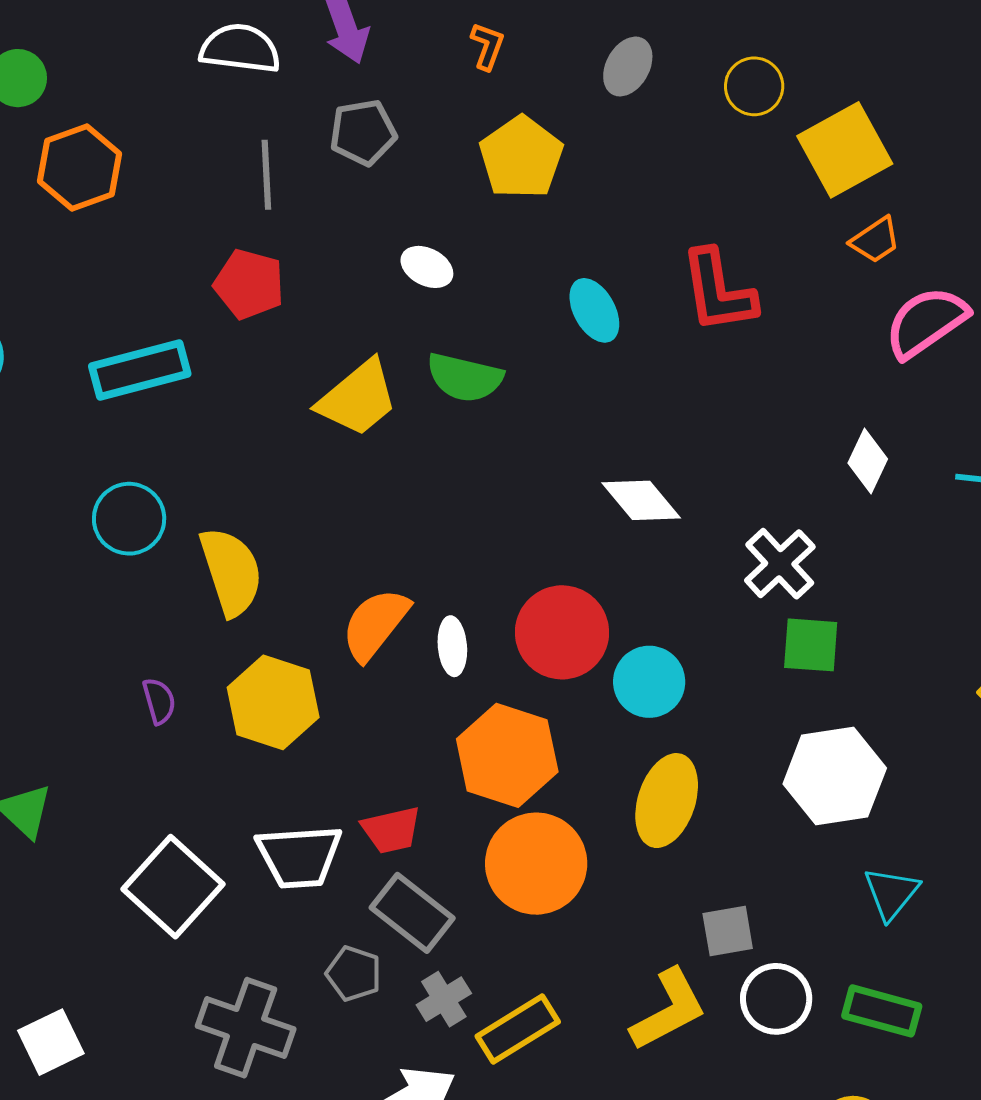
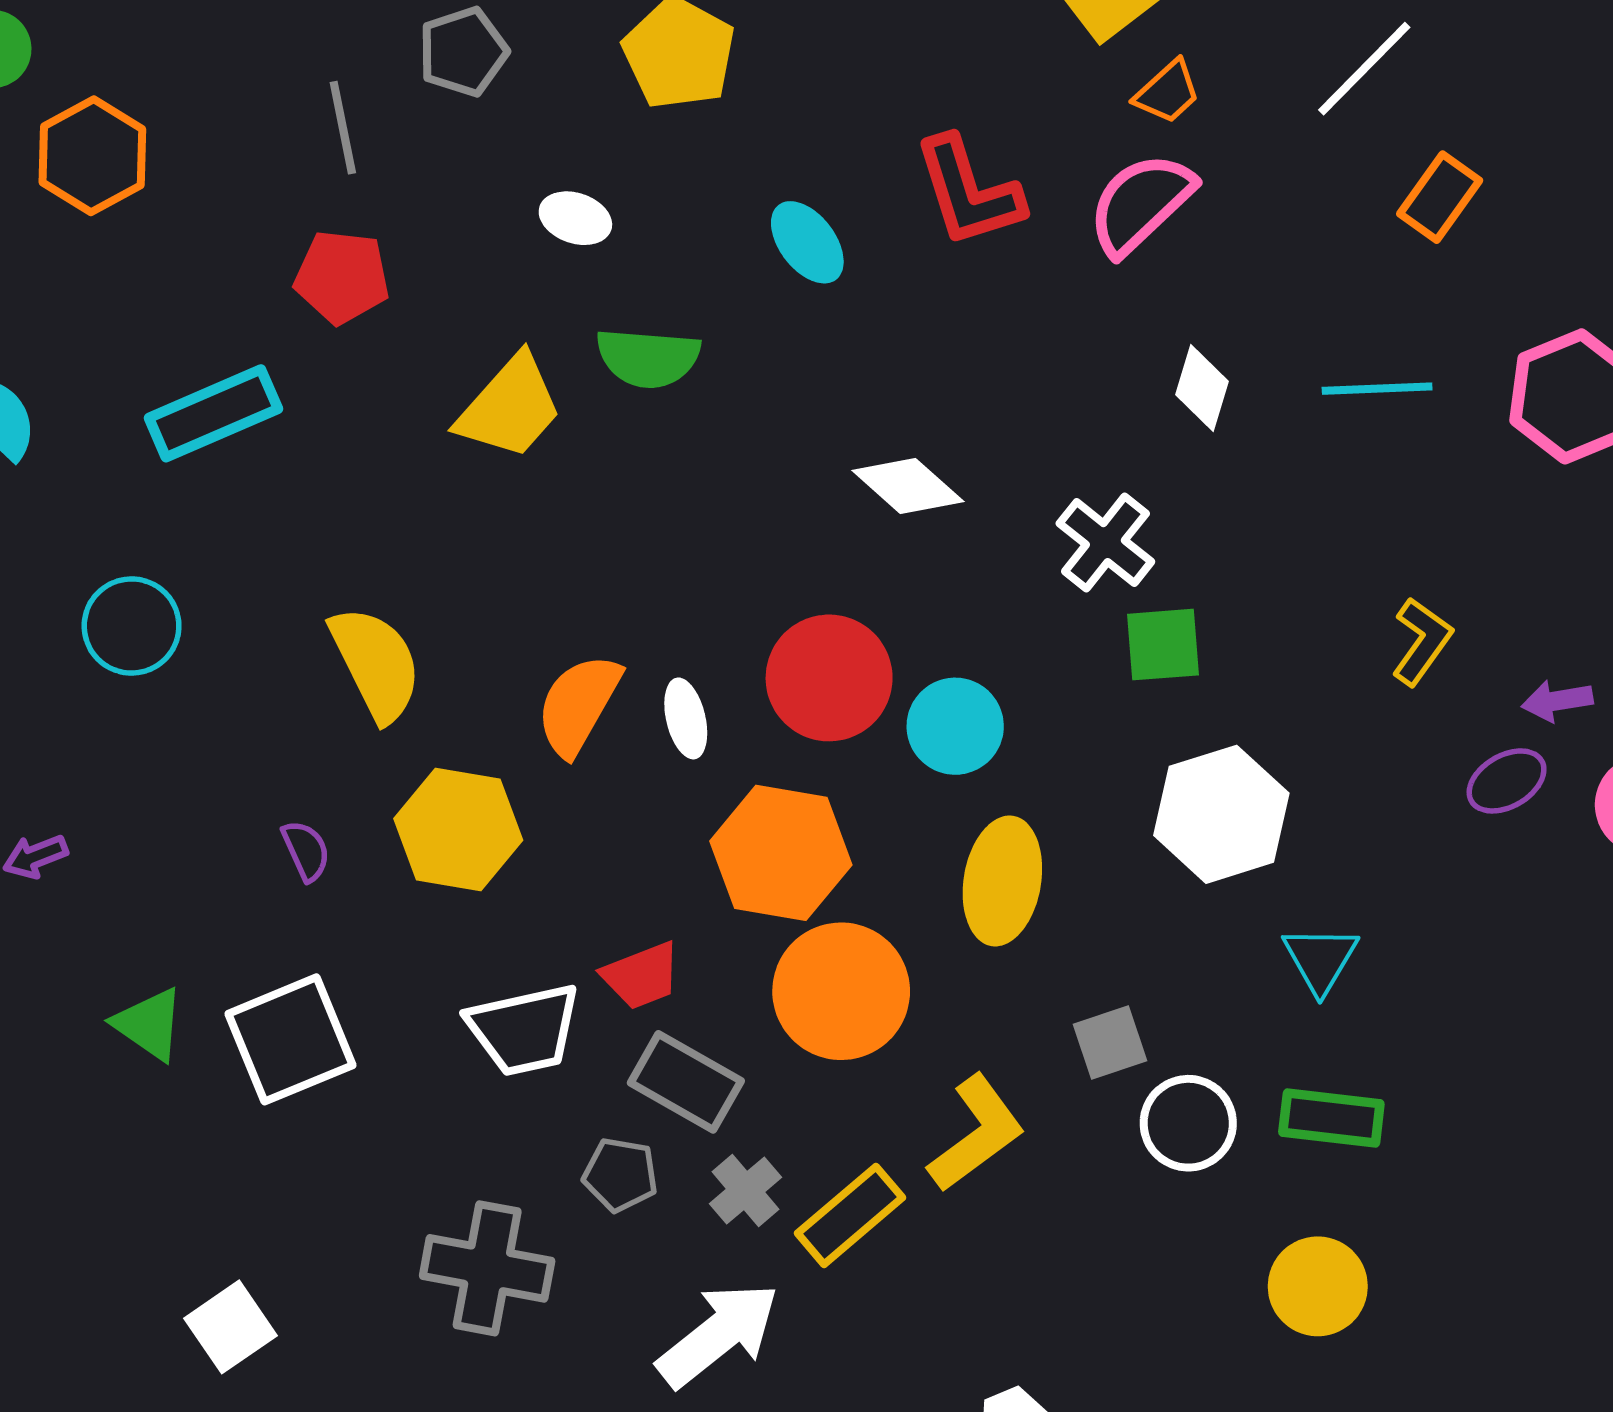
pink semicircle: (926, 322) -> (1141, 204), moved
cyan circle: (129, 519) -> (132, 626), moved
white square: (173, 887) -> (290, 1039), moved, turned 34
yellow L-shape: (669, 1010) -> (976, 1133), moved

